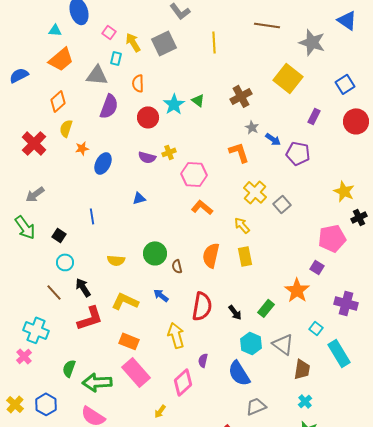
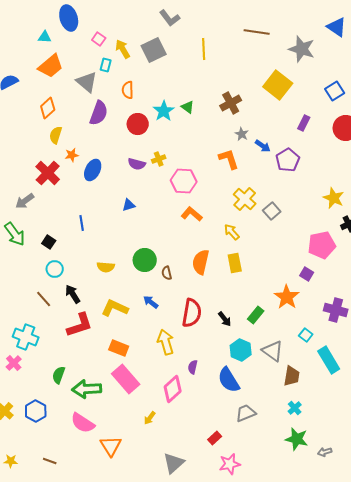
gray triangle: (97, 75) -> (87, 82), turned 35
red cross: (34, 143) -> (48, 173), moved
purple pentagon: (298, 153) -> (288, 160), turned 30

